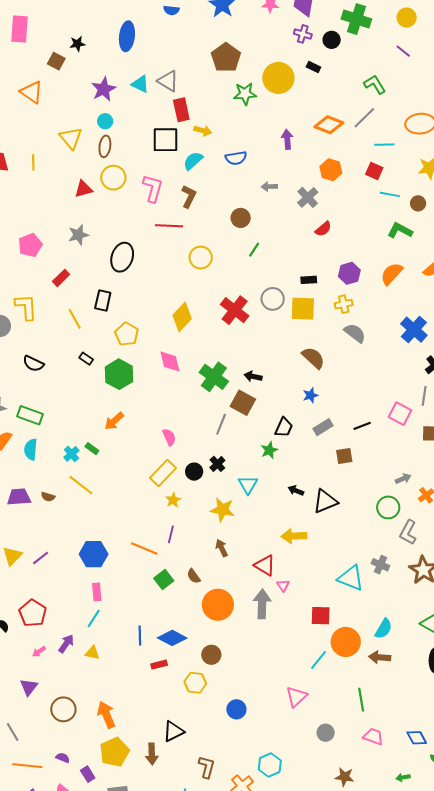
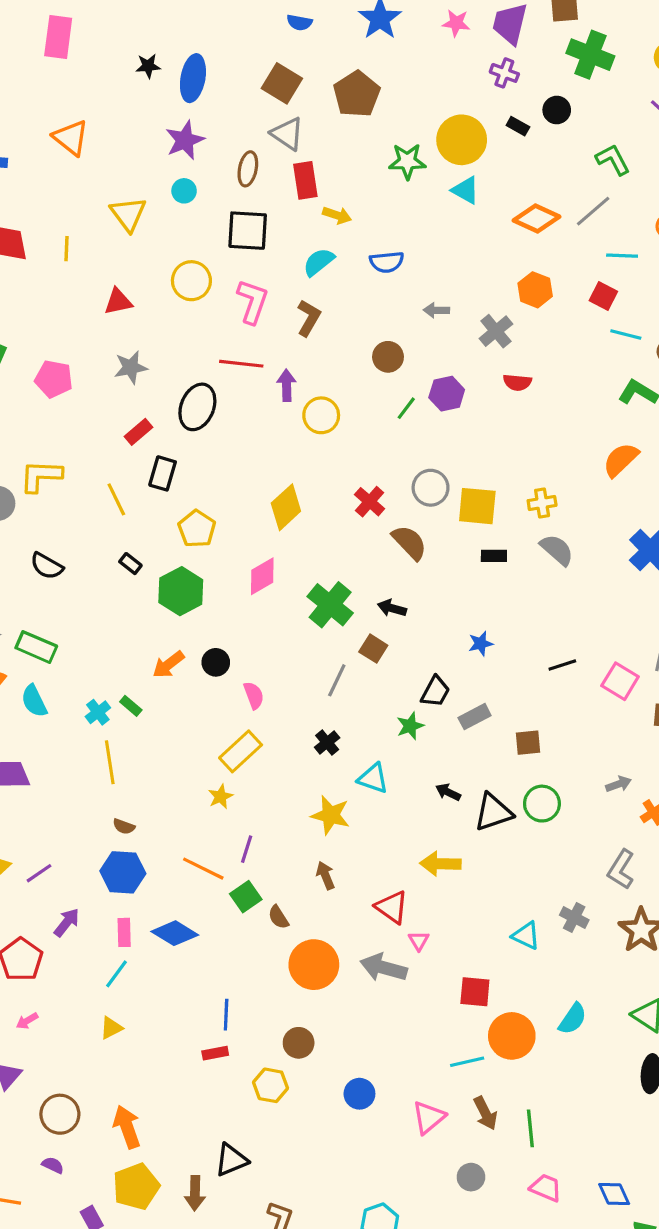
blue ellipse: (127, 36) -> (193, 78), moved
black circle: (332, 40) -> (557, 110), moved
brown pentagon: (226, 58) -> (357, 94), moved
brown square: (56, 61) -> (282, 83), moved, size x1.4
cyan triangle: (140, 84) -> (466, 190), moved
purple arrow: (287, 139) -> (287, 385), moved
black square: (166, 140) -> (248, 231), moved
brown ellipse: (105, 146) -> (248, 169), moved
red triangle: (83, 189) -> (118, 302), moved
red line: (169, 226) -> (241, 364), moved
red semicircle: (323, 229) -> (517, 382), turned 42
pink pentagon: (30, 245) -> (54, 379), turned 30
purple hexagon: (349, 273) -> (447, 394), moved
red rectangle: (61, 278) -> (138, 432), moved
black rectangle: (309, 280) -> (494, 556), moved
yellow L-shape: (26, 307) -> (41, 476), turned -88
red cross: (235, 310) -> (370, 502), size x0.7
brown semicircle: (313, 358) -> (409, 542), moved
pink diamond: (170, 362) -> (262, 576), turned 70
brown square: (243, 403) -> (373, 649), size x0.7
black line: (362, 426) -> (562, 665), moved
gray rectangle: (323, 427) -> (475, 717), moved
cyan semicircle: (31, 449) -> (34, 701), turned -35
black circle: (194, 472) -> (216, 662), moved
yellow line: (81, 485) -> (110, 762), turned 40
cyan triangle: (248, 485) -> (373, 778), turned -45
brown semicircle: (48, 497) -> (124, 826), moved
yellow star: (173, 500) -> (221, 797), moved
green circle: (388, 507) -> (542, 804), moved
cyan triangle: (351, 578) -> (526, 936), size x0.7
green square: (164, 580) -> (246, 897), moved
gray arrow: (262, 604) -> (384, 968), turned -80
blue line: (140, 636) -> (226, 1015), moved
blue diamond: (172, 638) -> (175, 933), moved
purple arrow: (66, 644) -> (67, 922), moved
yellow triangle: (92, 653) -> (111, 1028), turned -42
brown arrow: (380, 657) -> (485, 1113), moved, turned -125
cyan line: (319, 660) -> (467, 1062), turned 35
blue circle: (236, 709) -> (359, 1094), moved
purple semicircle: (63, 758) -> (53, 1165), moved

